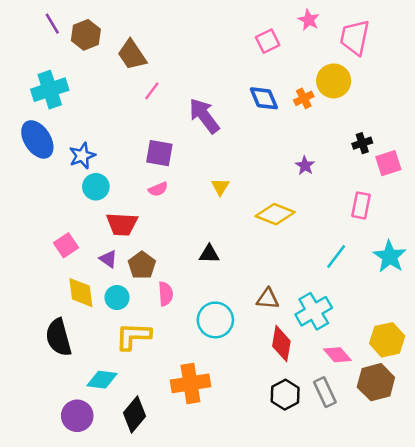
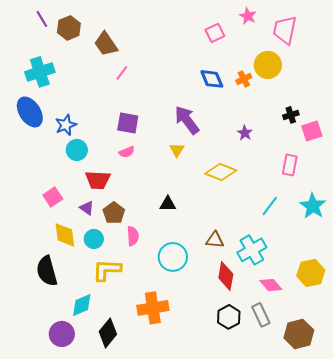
purple arrow: (204, 116) -> (187, 120), moved
cyan diamond: (102, 380) -> (82, 305), turned -30
brown hexagon: (376, 382) -> (299, 334), moved

